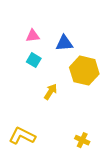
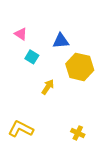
pink triangle: (33, 36) -> (21, 34), moved, turned 40

